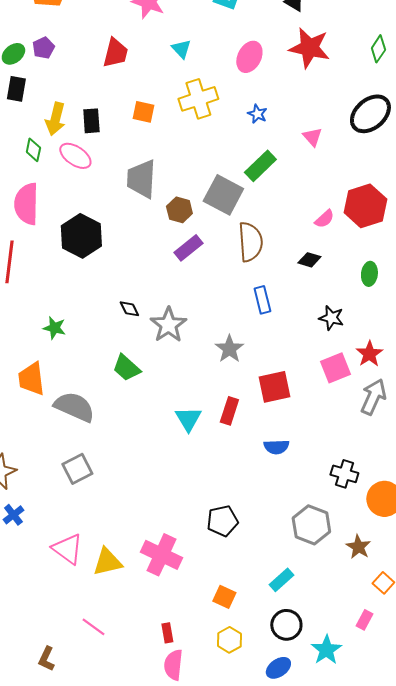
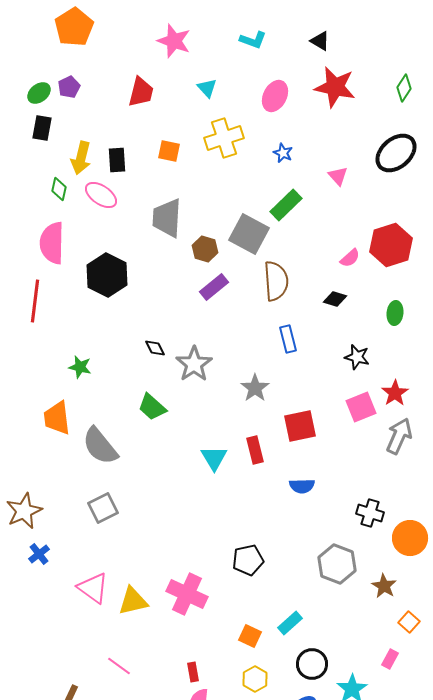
gray semicircle: (74, 407) -> (100, 446), turned -153
red rectangle: (229, 411) -> (255, 450), turned -32
cyan rectangle: (281, 580) -> (290, 623), moved

